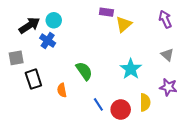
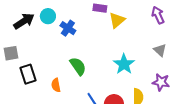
blue cross: (48, 41) -> (68, 28), moved

